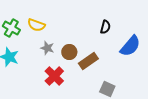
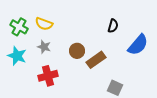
gray star: (47, 48) -> (44, 47), moved
red cross: (54, 76) -> (48, 76), moved, turned 30

